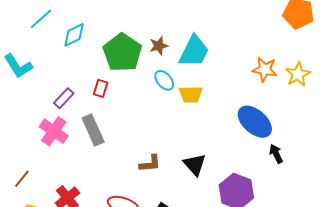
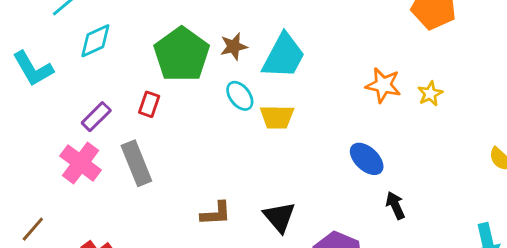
cyan diamond: (74, 35) -> (95, 41), moved
yellow star: (298, 74) -> (430, 94), size x0.7
blue ellipse: (255, 122) -> (367, 159), size x0.7

